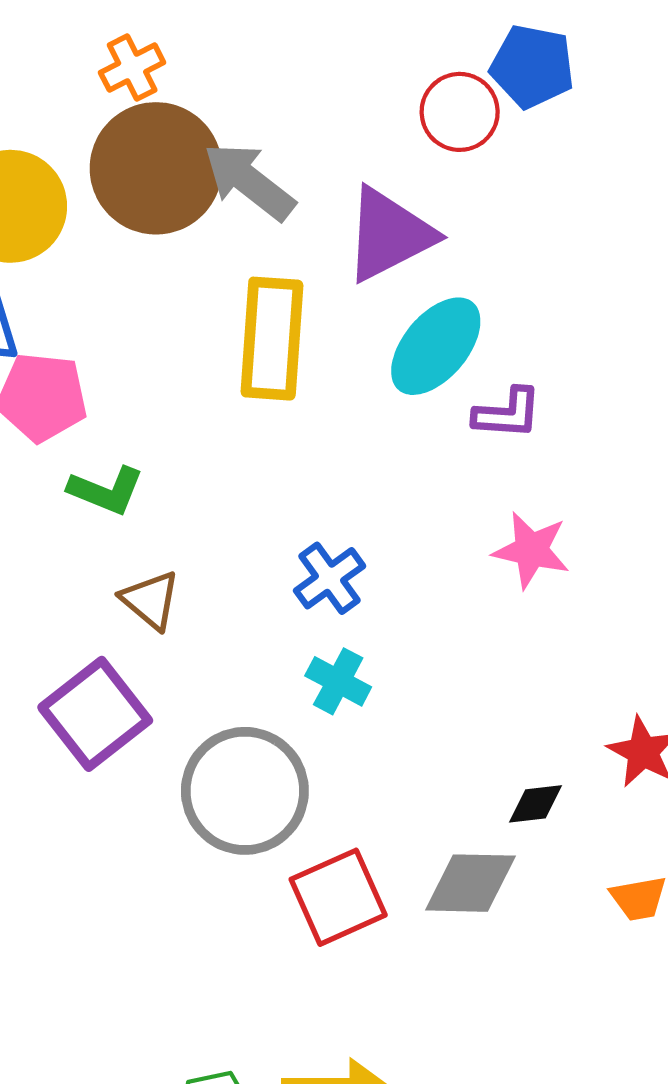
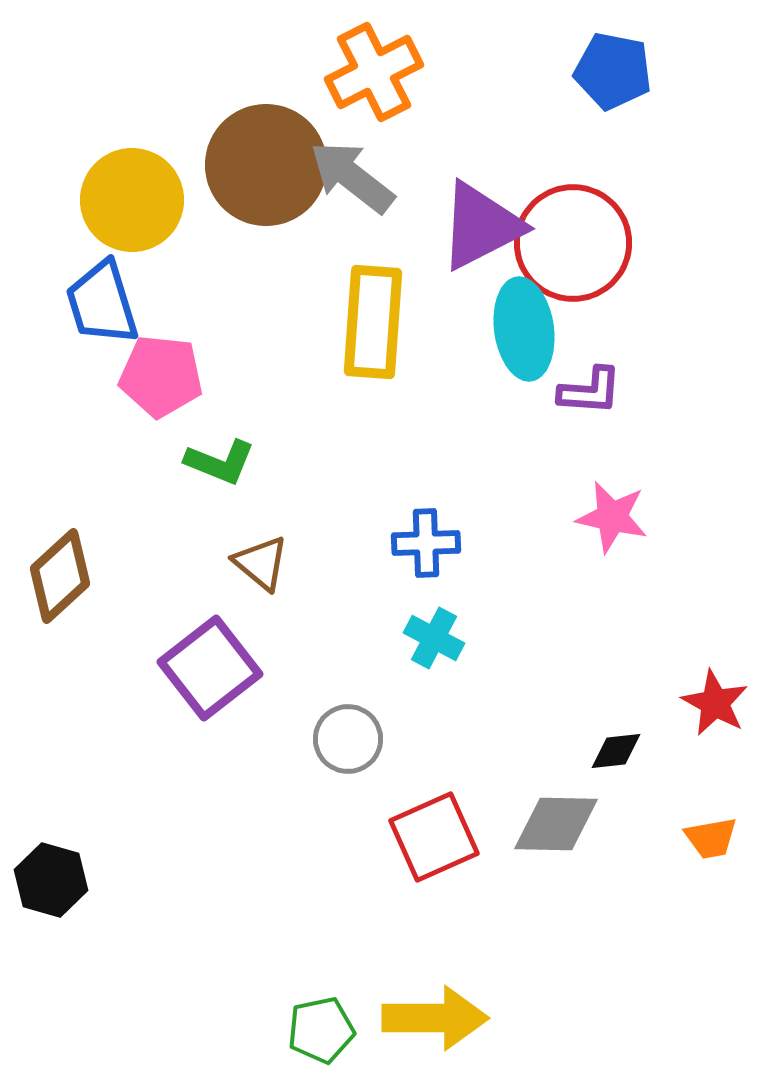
orange cross: (132, 67) -> (374, 72), moved, size x1.6
red circle: (460, 112) -> (573, 243), moved, size x1.6
cyan ellipse: (436, 346) -> (524, 329), turned -48
blue cross: (329, 578) -> (426, 543), turned 34
gray circle: (245, 791) -> (348, 739), size x0.6

